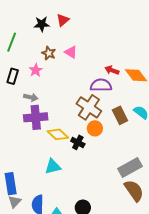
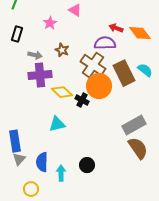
brown star: (49, 53) -> (62, 50), moved
pink star: (36, 70) -> (50, 23), moved
brown rectangle: (120, 115) -> (124, 73), size x1.4
orange circle: (95, 128) -> (99, 86), size x1.6

